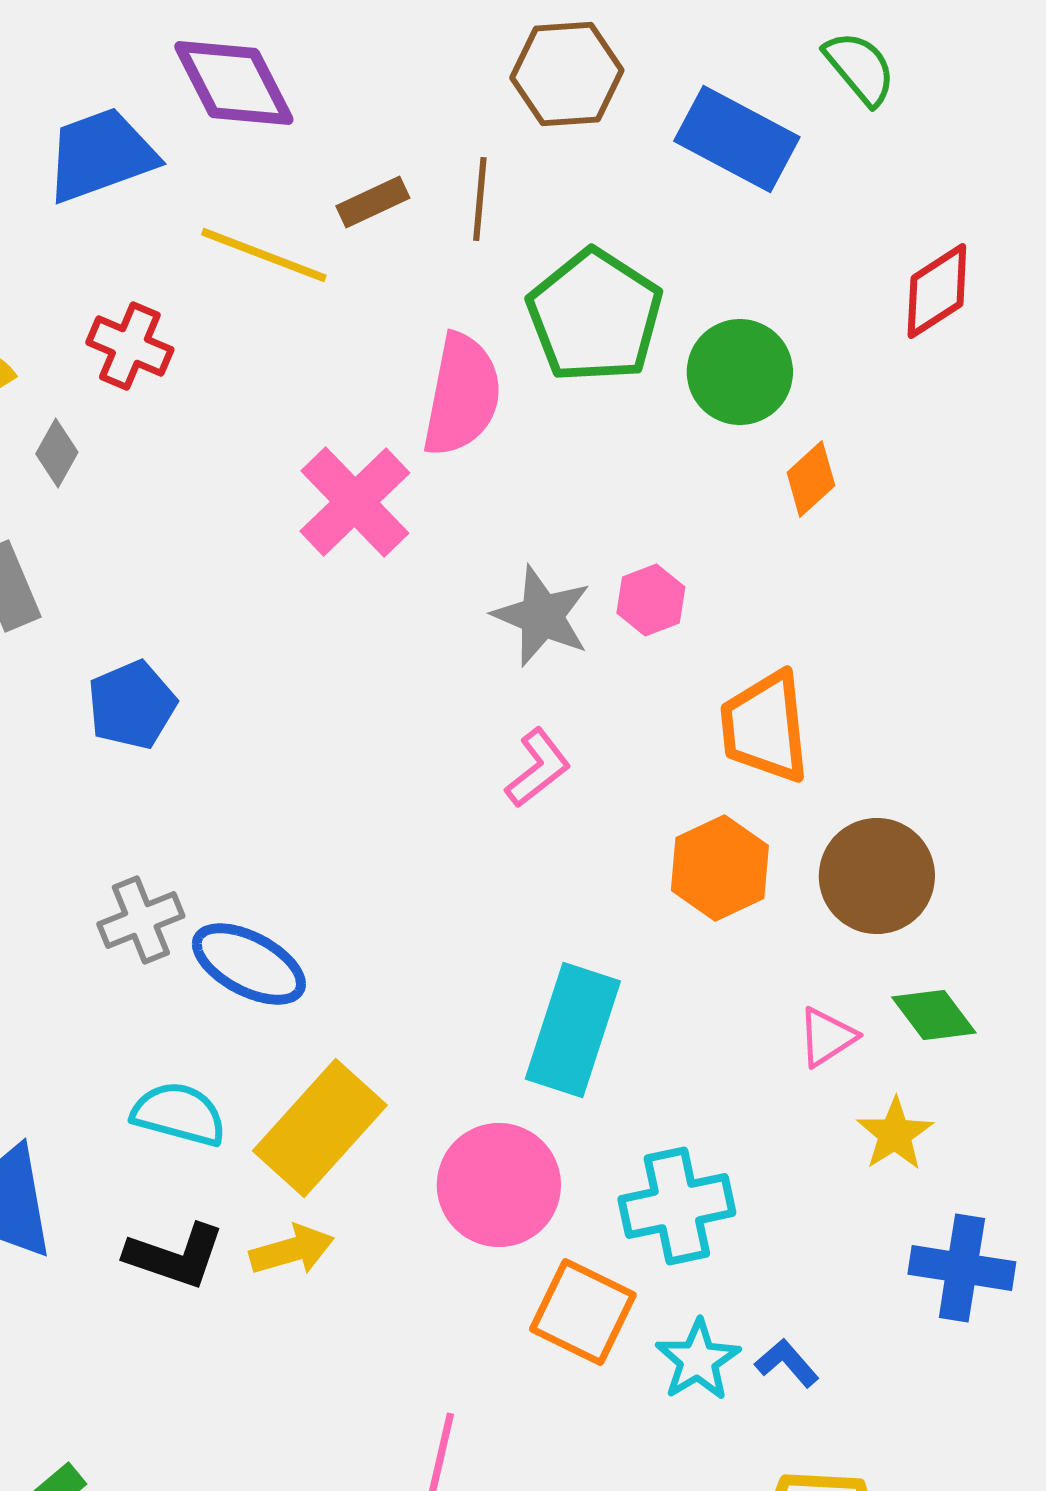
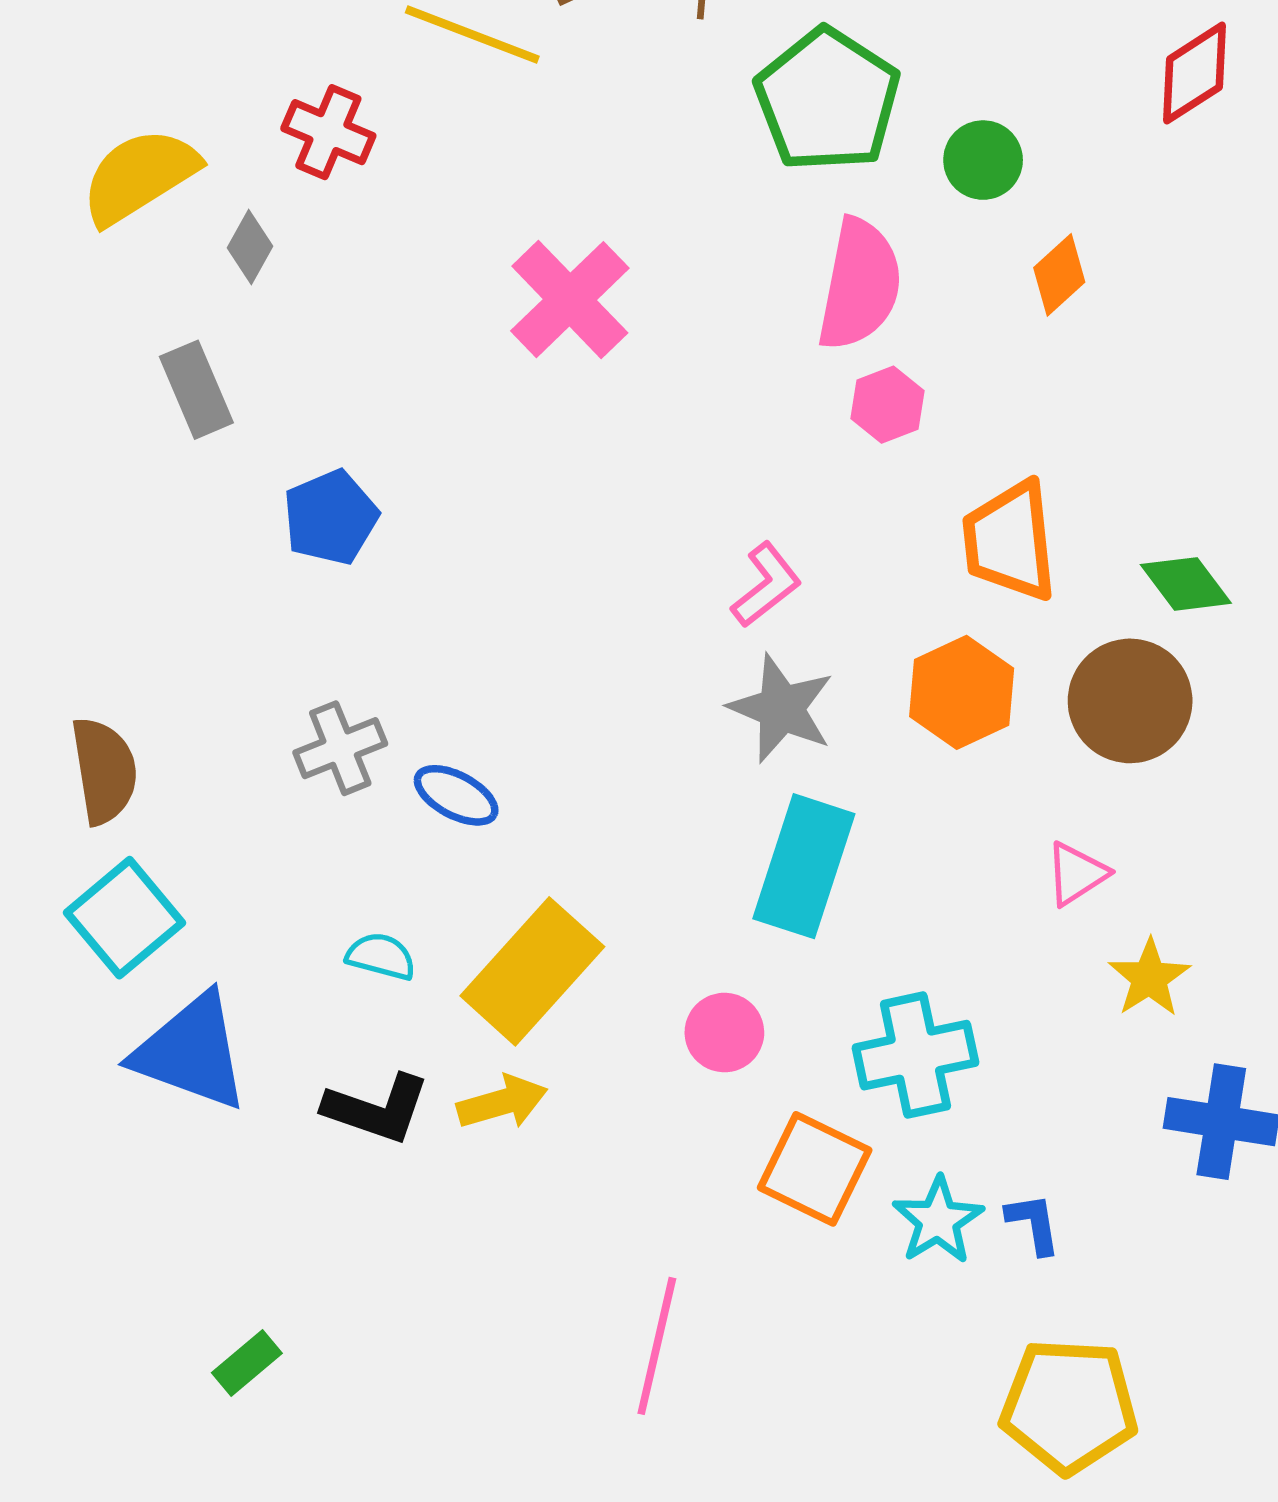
green circle: (740, 372) -> (983, 160), size x0.7
pink semicircle: (462, 395) -> (860, 285), moved
gray star: (542, 616) -> (781, 708), moved
blue ellipse: (249, 964) -> (456, 795), size x0.7
green diamond: (934, 1015) -> (1186, 584), moved
cyan semicircle: (179, 1114) -> (381, 956), size x0.7
pink circle: (499, 1185) -> (724, 1033), size x0.6
blue L-shape: (787, 1363) -> (1033, 1224), turned 32

